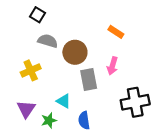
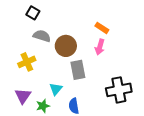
pink arrow: (112, 66) -> (100, 47), moved
cyan triangle: (64, 101) -> (56, 89), turned 40

